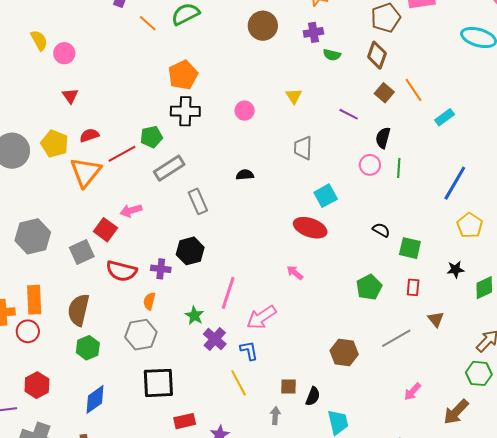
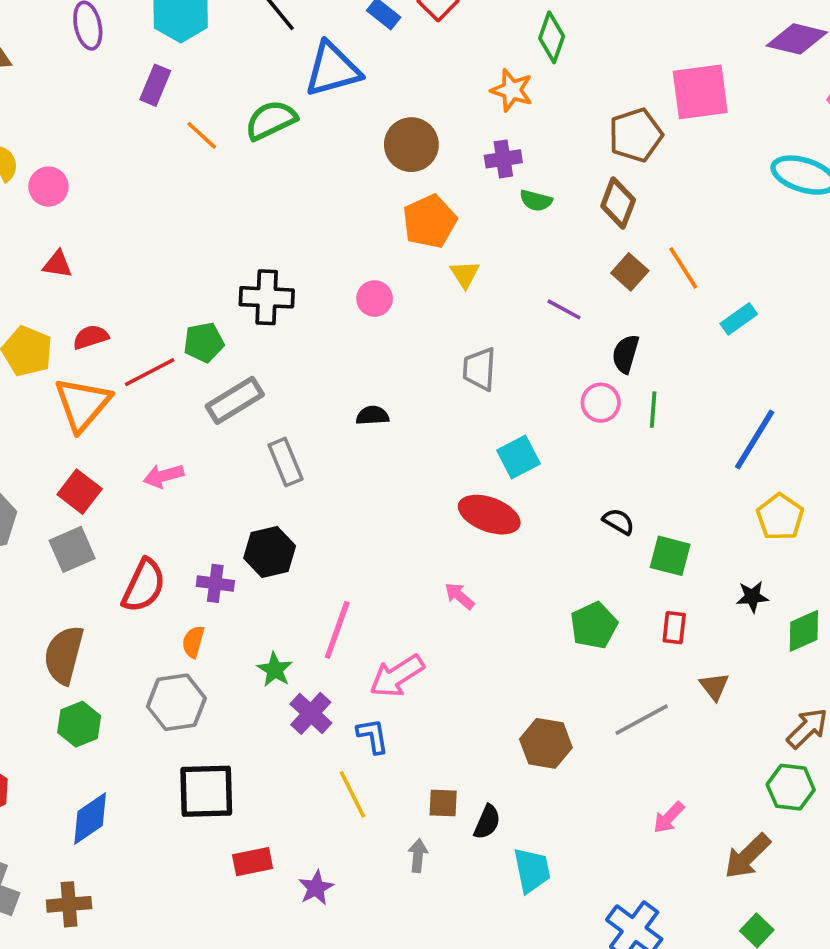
orange pentagon: (183, 75) -> (430, 221), moved
red triangle: (70, 96) -> (57, 264), turned -48
red square: (105, 230) -> (80, 492), moved
red semicircle: (121, 271) -> (144, 586), turned -80

